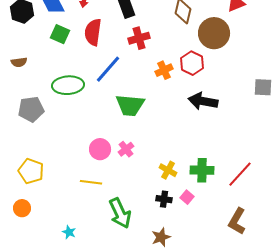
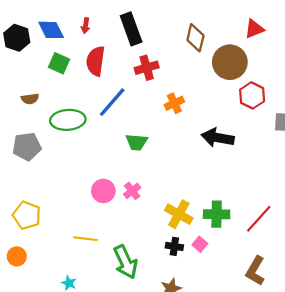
brown semicircle: (19, 62) -> (30, 99), moved
red hexagon: (192, 63) -> (252, 95), moved
green trapezoid: (130, 105) -> (137, 142), size x0.7
yellow cross: (168, 170) -> (179, 214), size x1.4
yellow line: (91, 182) -> (86, 239), moved

